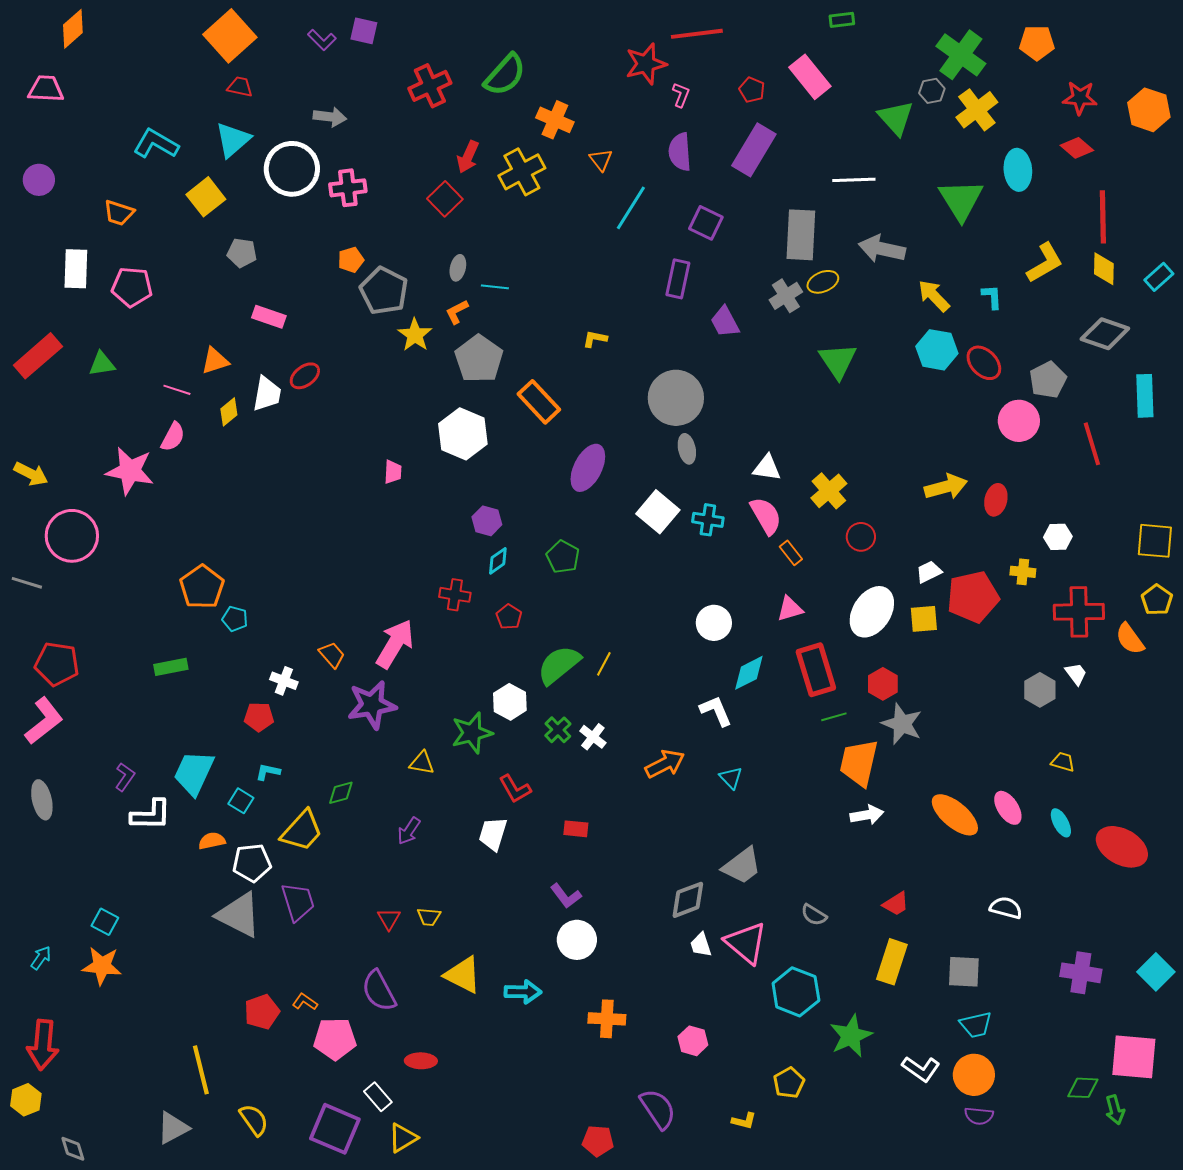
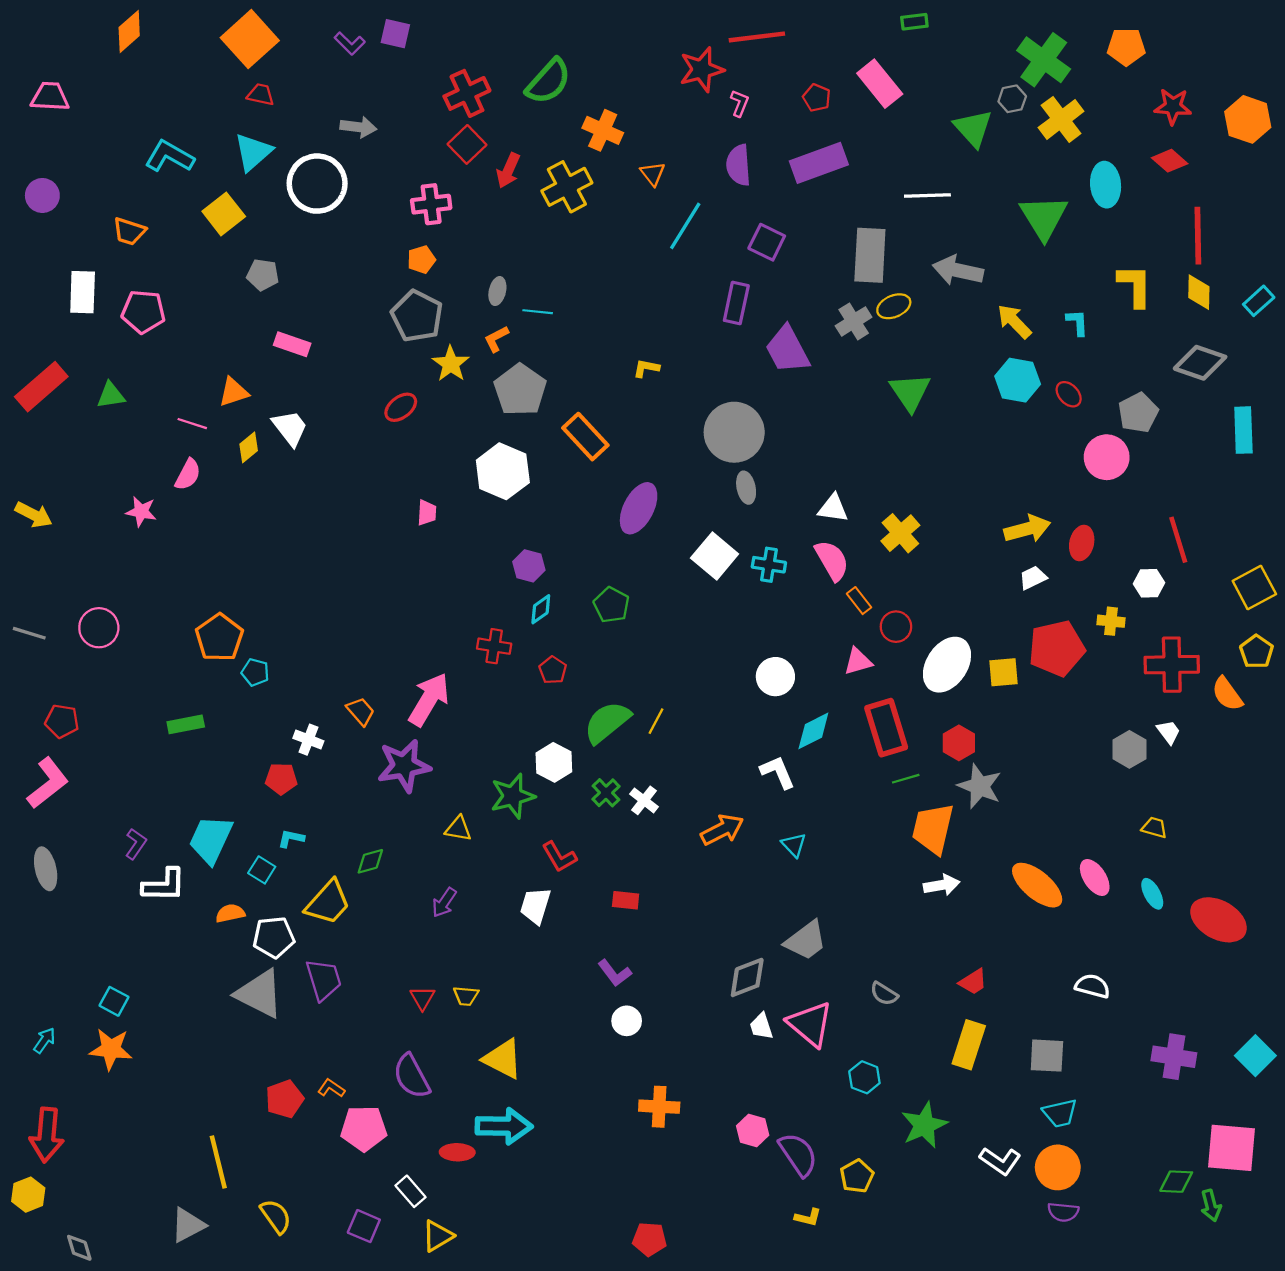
orange diamond: (73, 29) -> (129, 31), moved
purple rectangle: (754, 150) -> (819, 163), turned 39
pink cross: (348, 188) -> (431, 204), moved
red square: (445, 199) -> (467, 144), moved
orange pentagon: (351, 260) -> (421, 260), moved
yellow L-shape: (1045, 263) -> (1135, 286), turned -60
purple trapezoid: (725, 322) -> (787, 350), size x1.4
red ellipse: (984, 363) -> (1069, 394), size x0.7
red ellipse: (305, 376) -> (401, 407), moved
white trapezoid: (267, 394) -> (290, 428), turned -48
red line: (1092, 444) -> (1178, 540), moved
pink star: (130, 471) -> (141, 512), size x0.6
pink circle: (72, 536) -> (99, 628), moved, size x0.7
red circle: (861, 537) -> (896, 627), moved
yellow square: (1155, 541) -> (1254, 588), turned -33
white trapezoid: (929, 572) -> (1033, 578), moved
red pentagon: (57, 664) -> (62, 721), size x0.7
white circle: (577, 940) -> (627, 1021), size x0.7
cyan arrow: (523, 992) -> (504, 1126), moved, size x1.4
cyan hexagon: (796, 992) -> (864, 1077), size x0.6
purple semicircle: (658, 1109) -> (798, 1154), moved
purple square: (335, 1129) -> (364, 1226), size x0.6

